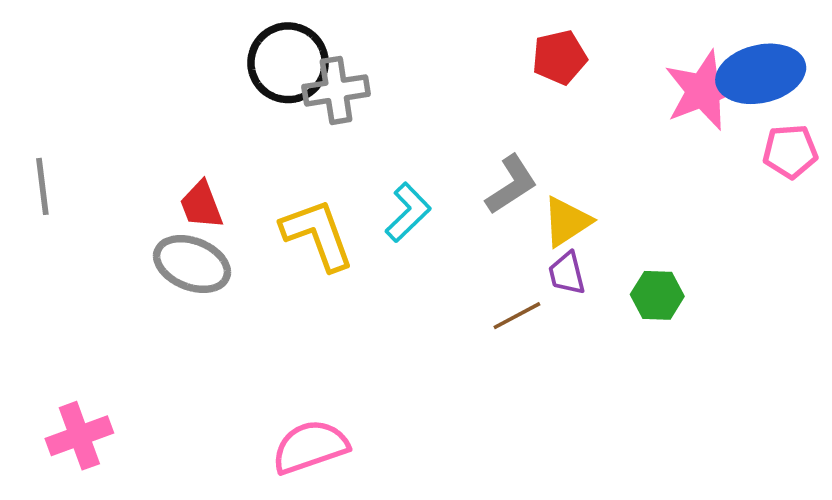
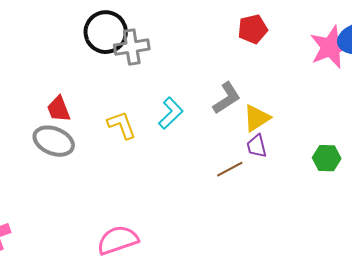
yellow L-shape: (318, 234) -> (122, 125), size x0.7
green hexagon: (657, 295) -> (327, 158), moved

